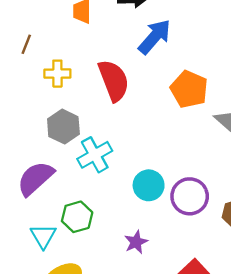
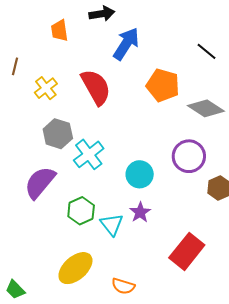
yellow cross: (57, 74) -> (46, 88), turned -30
purple circle: (190, 196) -> (189, 156), moved
cyan triangle: (43, 236) -> (112, 225), moved
purple star: (136, 242) -> (140, 212), moved

